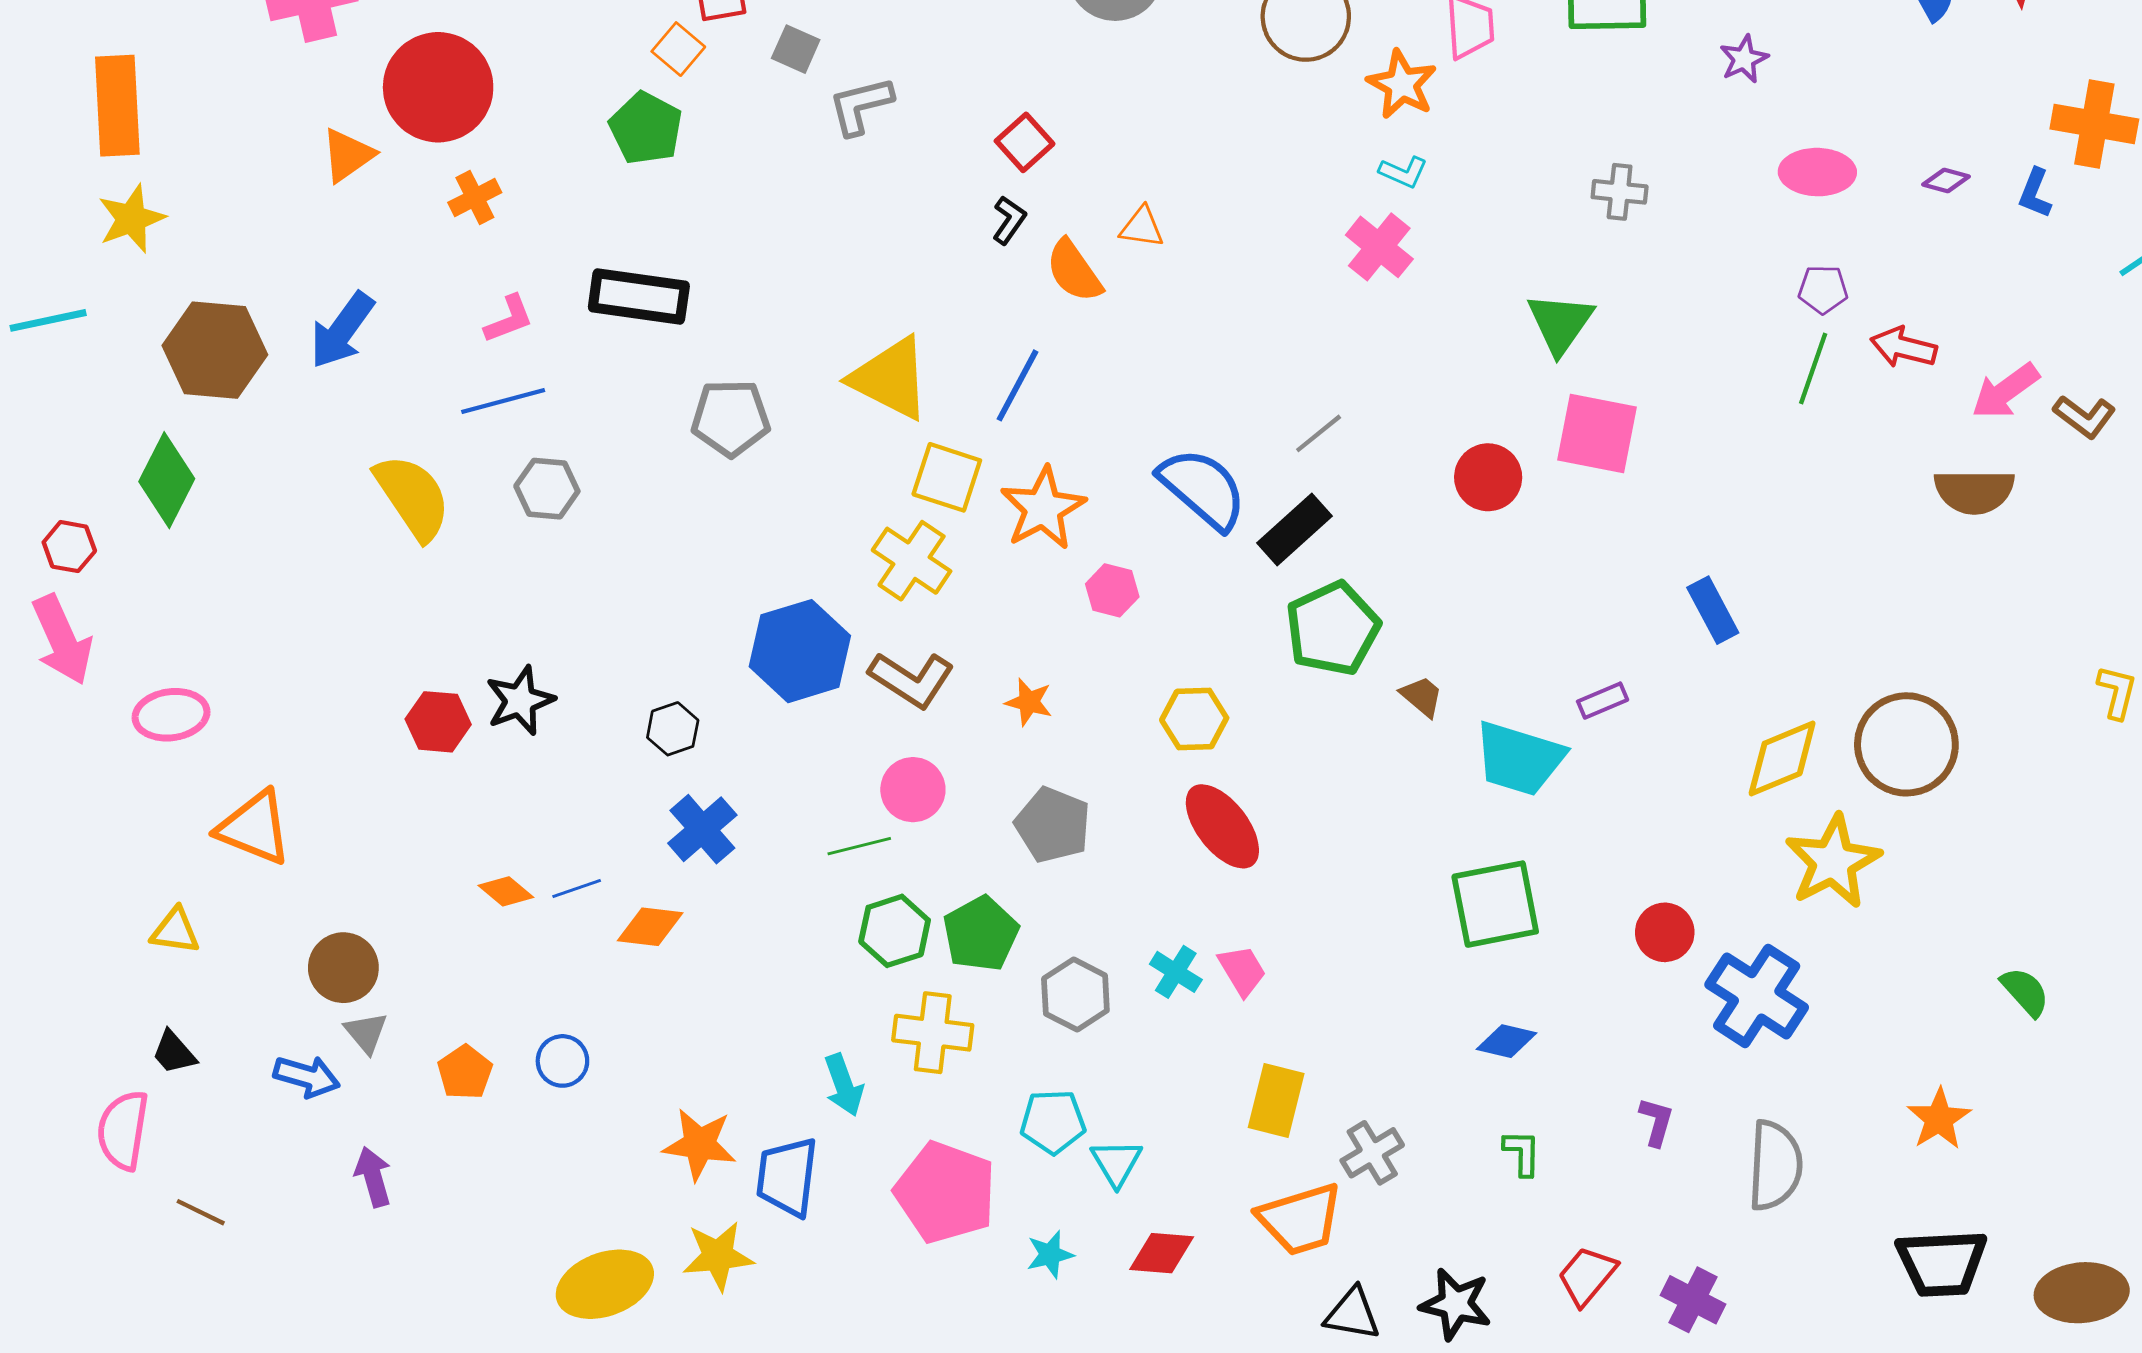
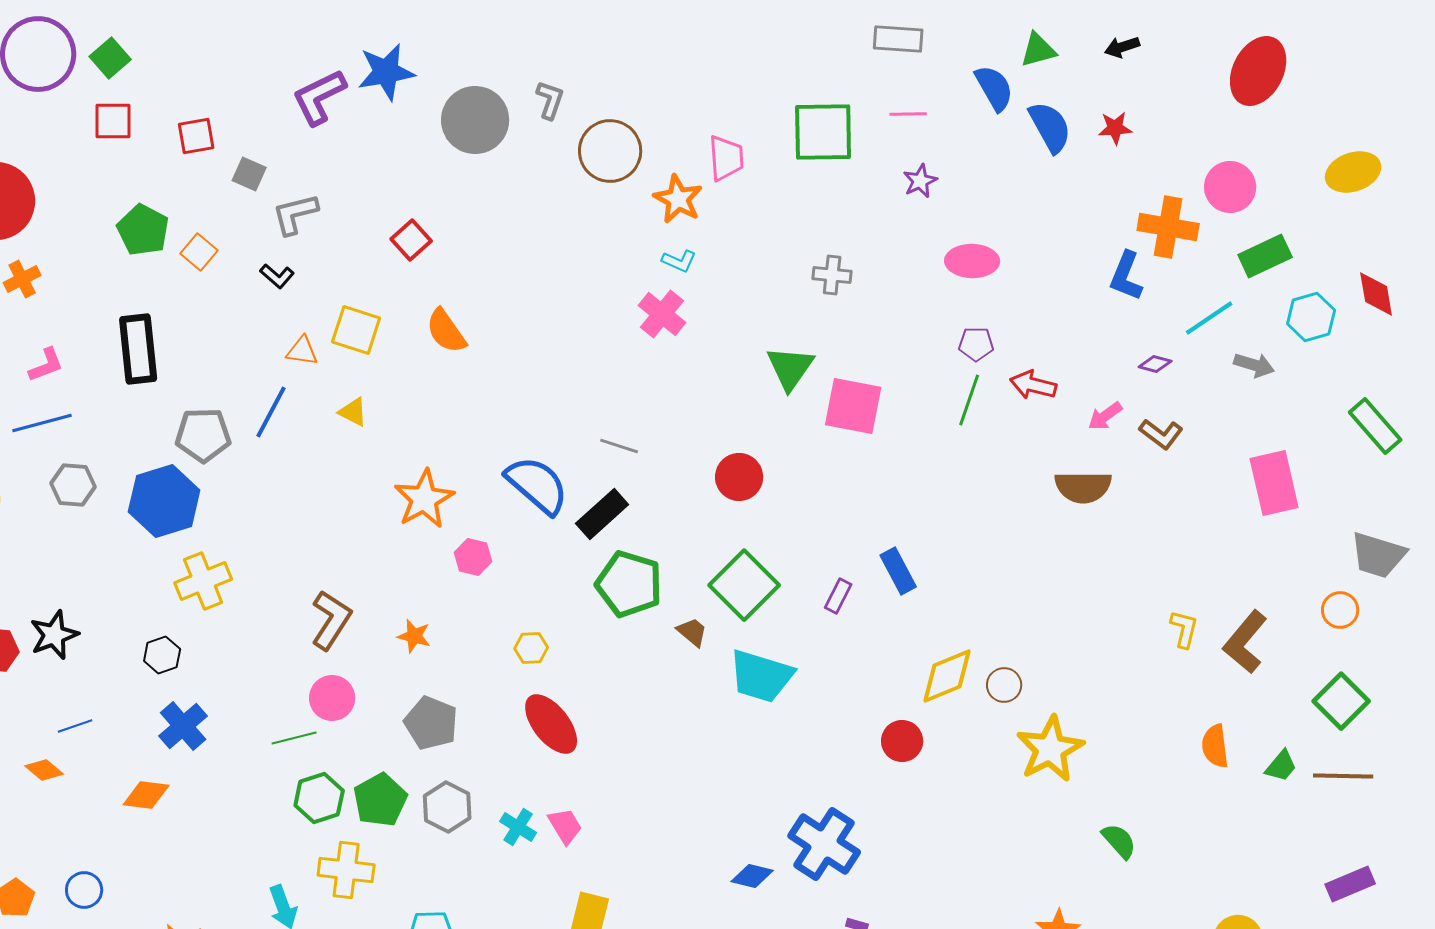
orange square: (678, 49) -> (199, 252), moved
purple diamond: (1946, 181) -> (1155, 364), moved
blue L-shape: (2035, 193) -> (1126, 276), size x1.4
black L-shape: (1009, 220) -> (277, 276), moved, turned 96
orange triangle: (1142, 227) -> (302, 351), moved
black rectangle: (639, 296) -> (138, 349), turned 76
yellow triangle: (890, 378) -> (353, 412), moved, size x0.5
blue line: (1018, 385) -> (271, 412), moved
pink arrow: (2005, 391) -> (1105, 416), size x0.7
gray line: (1319, 433) -> (619, 446), turned 57
pink square: (1597, 433) -> (853, 406), moved
yellow square: (947, 477) -> (356, 330), moved
yellow cross: (912, 561) -> (203, 581), moved, turned 34
green pentagon: (1333, 629) -> (629, 584), turned -30
blue hexagon: (800, 651) -> (164, 501), moved
brown L-shape: (912, 679) -> (331, 620), turned -90
purple rectangle: (1603, 701) -> (838, 596), moved, turned -40
yellow hexagon: (1194, 719) -> (531, 648), size x0.7
brown circle: (1906, 744) -> (1004, 685), moved, size x0.5
yellow star: (1833, 862) -> (1050, 749), moved
blue line: (577, 889) -> (75, 726), moved
green square: (1495, 904) -> (744, 585), moved, turned -34
red circle: (1665, 932) -> (902, 741), moved
gray hexagon: (1075, 995) -> (447, 807), moved
blue cross: (1757, 996) -> (824, 844), moved

